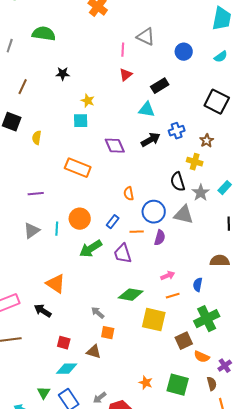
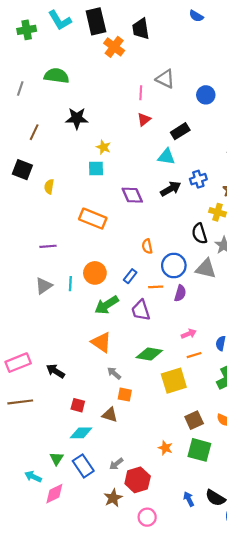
black star: (63, 74) -> (77, 118), size x1.5
orange triangle: (56, 284) -> (101, 342), moved
yellow square: (154, 320) -> (174, 381), turned -30
brown square: (184, 341) -> (194, 420), moved

